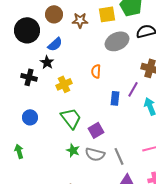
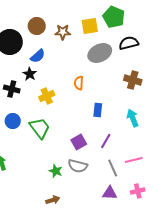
purple line: (133, 89) -> (106, 141), moved
blue circle: (30, 117) -> (13, 121), moved
green trapezoid: (71, 118) -> (40, 128), moved
green star: (73, 150) -> (56, 171), moved
gray line: (119, 156) -> (113, 168), moved

